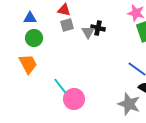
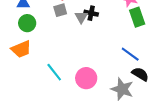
orange trapezoid: (28, 64) -> (21, 49), turned 95
pink circle: (74, 99) -> (86, 78), moved

